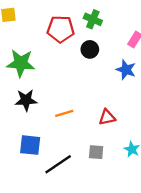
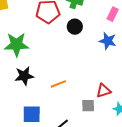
red triangle: (107, 117) -> (103, 91), moved
gray square: (96, 152) -> (88, 106), moved

